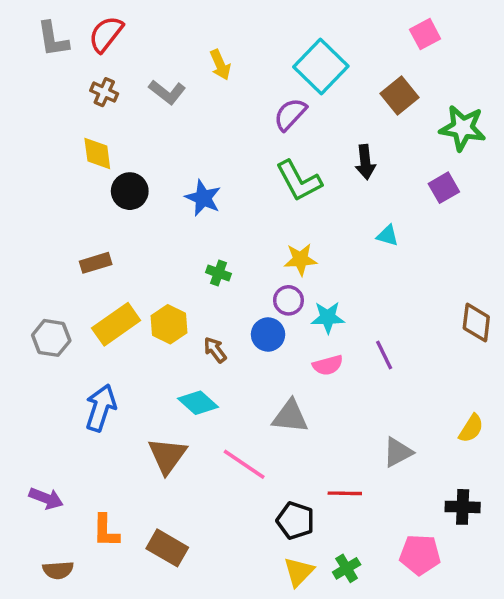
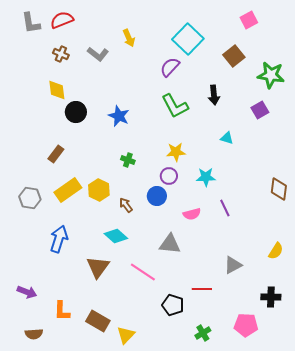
red semicircle: (106, 34) -> (62, 20), turned 30
brown rectangle: (96, 263) -> (56, 154), turned -36
cyan star: (328, 317) -> (206, 177), moved
yellow triangle: (299, 572) -> (126, 335), moved

